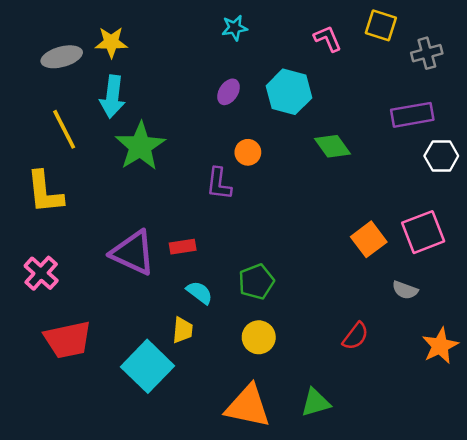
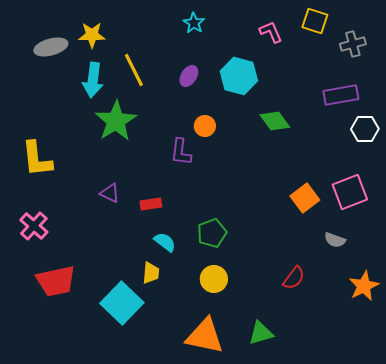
cyan star: (235, 28) -> (194, 23), turned -30
yellow line: (64, 129) -> (134, 70), moved
purple triangle: (133, 253) -> (110, 193), moved, size x0.5

